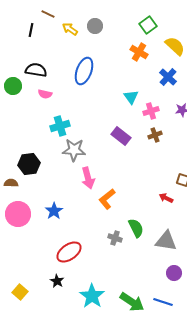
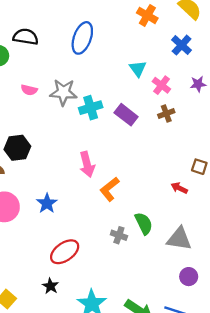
pink semicircle: (45, 94) -> (29, 90), moved
pink cross: (151, 111) -> (161, 85), turned -35
cyan cross: (60, 126) -> (91, 108), moved
gray star: (74, 150) -> (63, 92), moved

